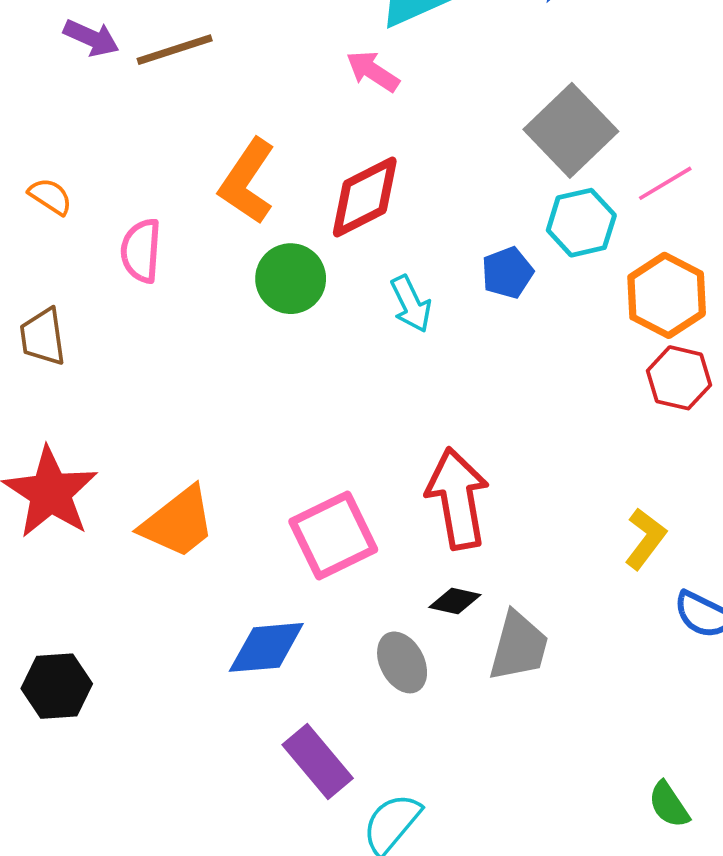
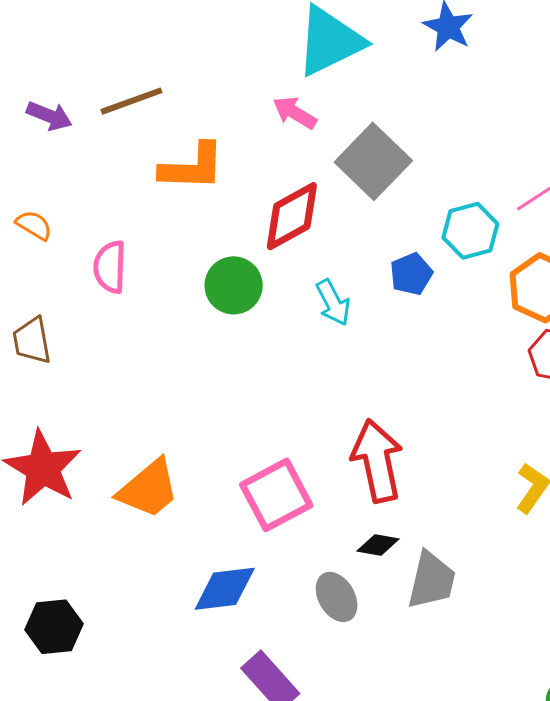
purple arrow: (91, 38) -> (49, 116), moved
gray square: (571, 130) -> (373, 161), moved
orange L-shape: (247, 181) -> (192, 167), moved, turned -120

